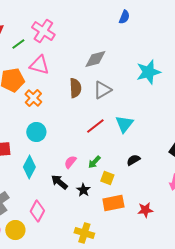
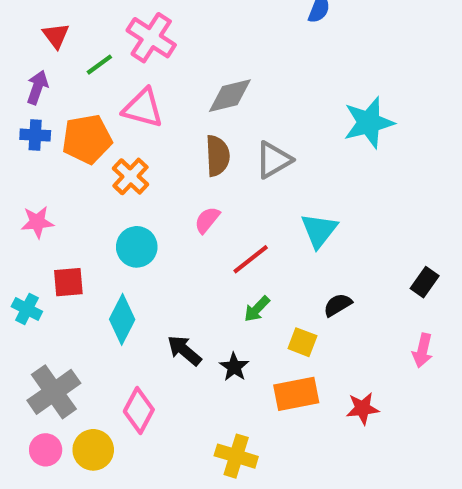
gray diamond: (95, 59) -> (230, 96), moved
red line: (95, 126) -> (251, 259), moved
pink semicircle: (70, 162) -> (207, 220), moved
yellow square: (107, 178) -> (302, 342), moved

